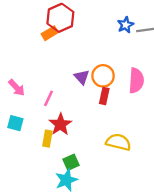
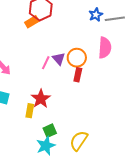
pink semicircle: (136, 81) -> (105, 48), moved
pink line: (49, 98) -> (46, 63), moved
yellow semicircle: (118, 142) -> (79, 141), moved, turned -70

